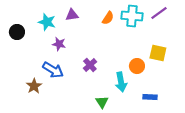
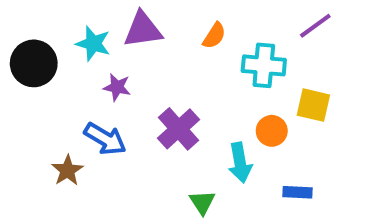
purple triangle: (72, 15) -> (143, 30), size x1.5
cyan cross: (132, 16) -> (264, 65), moved
black circle: (17, 32) -> (34, 63), size x1.5
purple cross: (90, 65) -> (179, 129), size x1.5

